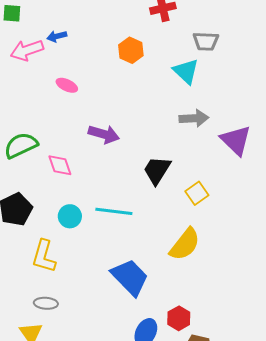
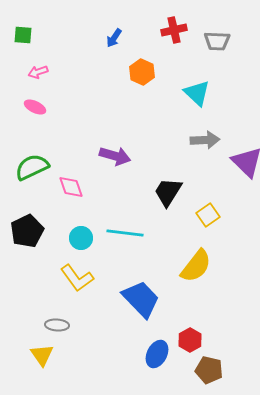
blue arrow: (57, 36) -> (114, 38), moved, turned -42
gray trapezoid: (206, 41) -> (217, 41), moved
pink arrow: (27, 50) -> (38, 72), size x0.6
pink ellipse: (67, 85) -> (35, 107), moved
yellow L-shape: (44, 256) -> (77, 278), moved, turned -52

